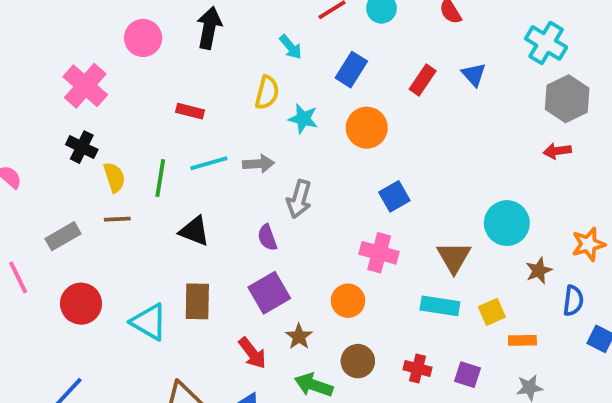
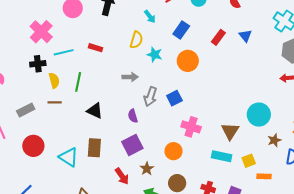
black cross: (82, 147) -> (38, 64), turned -35
cyan line: (209, 163) -> (64, 52), moved
blue square: (394, 196) -> (174, 98), moved

